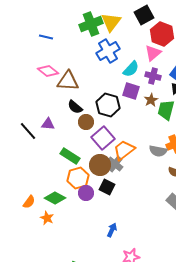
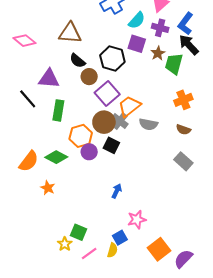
pink diamond: (48, 71) -> (24, 41), moved
purple triangle: (48, 124) -> (49, 79), size x1.5
black line: (28, 131) -> (28, 99), moved
gray semicircle: (158, 151) -> (148, 124), moved
green rectangle: (70, 156) -> (58, 110), moved, turned 66
orange semicircle: (29, 202) -> (29, 161), size x1.5
orange star: (47, 218) -> (48, 188), moved

